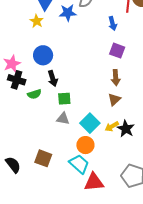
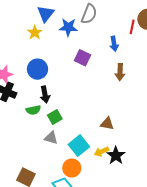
purple square: (117, 51) -> (83, 58), moved
brown arrow: (116, 78) -> (120, 72), moved
green semicircle: (34, 94) -> (33, 110), moved
green square: (64, 99) -> (55, 117), turned -32
brown triangle: (114, 100) -> (107, 124), turned 48

